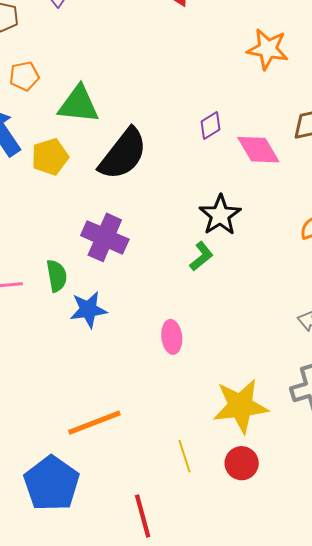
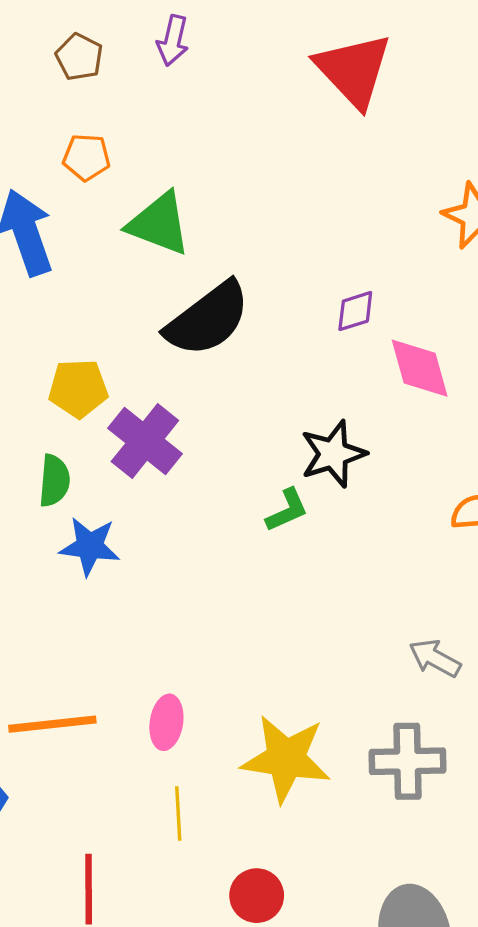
yellow pentagon: (50, 157) -> (78, 388), moved
pink ellipse: (172, 337) -> (166, 722), moved
red circle: (242, 463) -> (257, 896), moved

